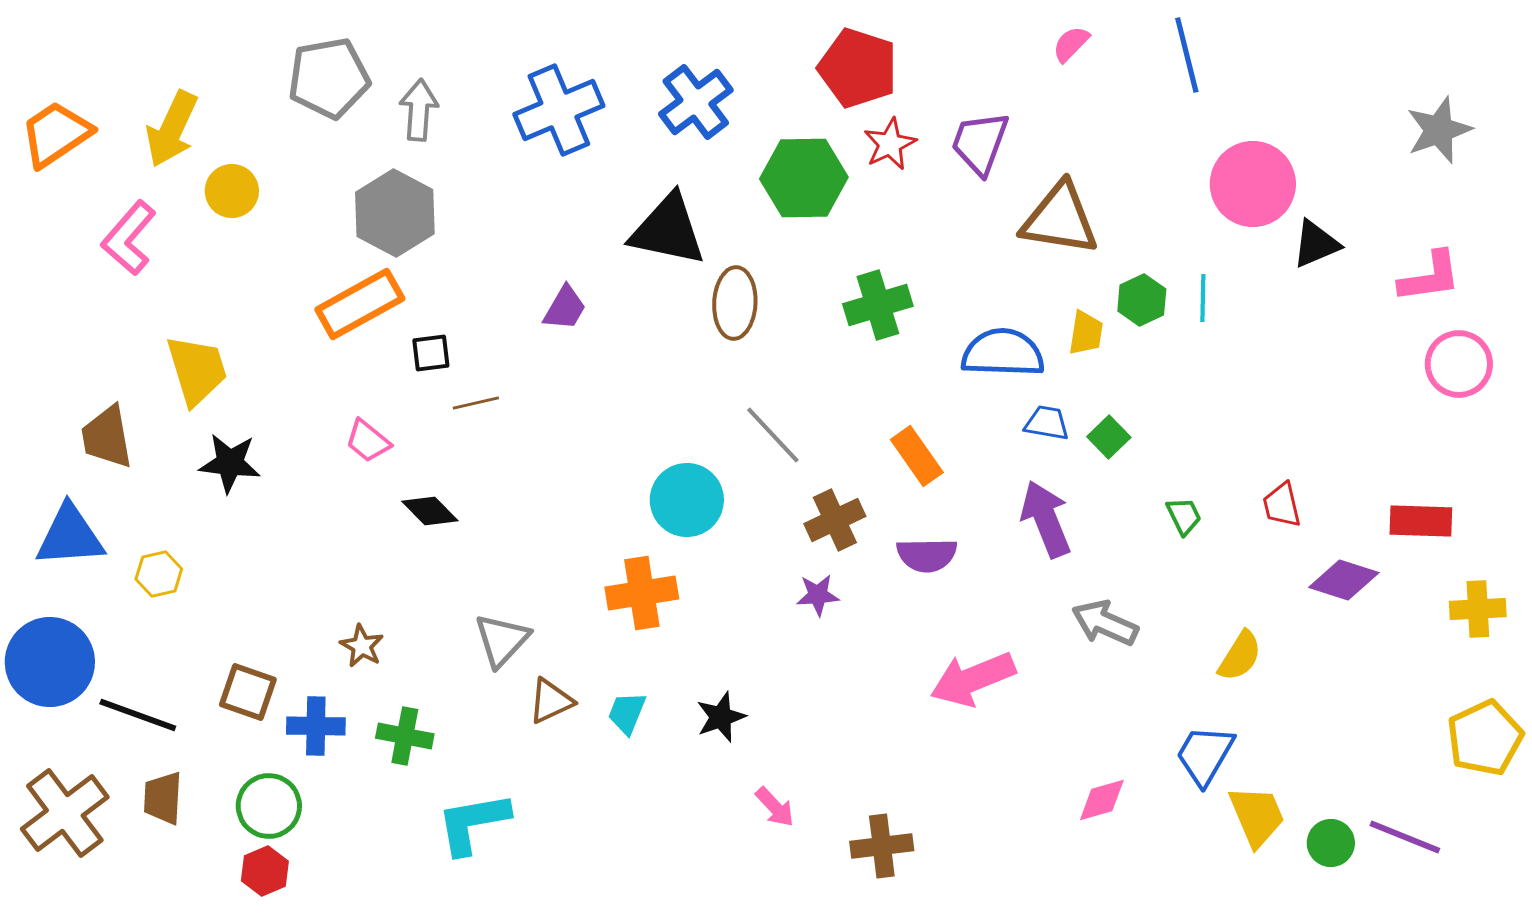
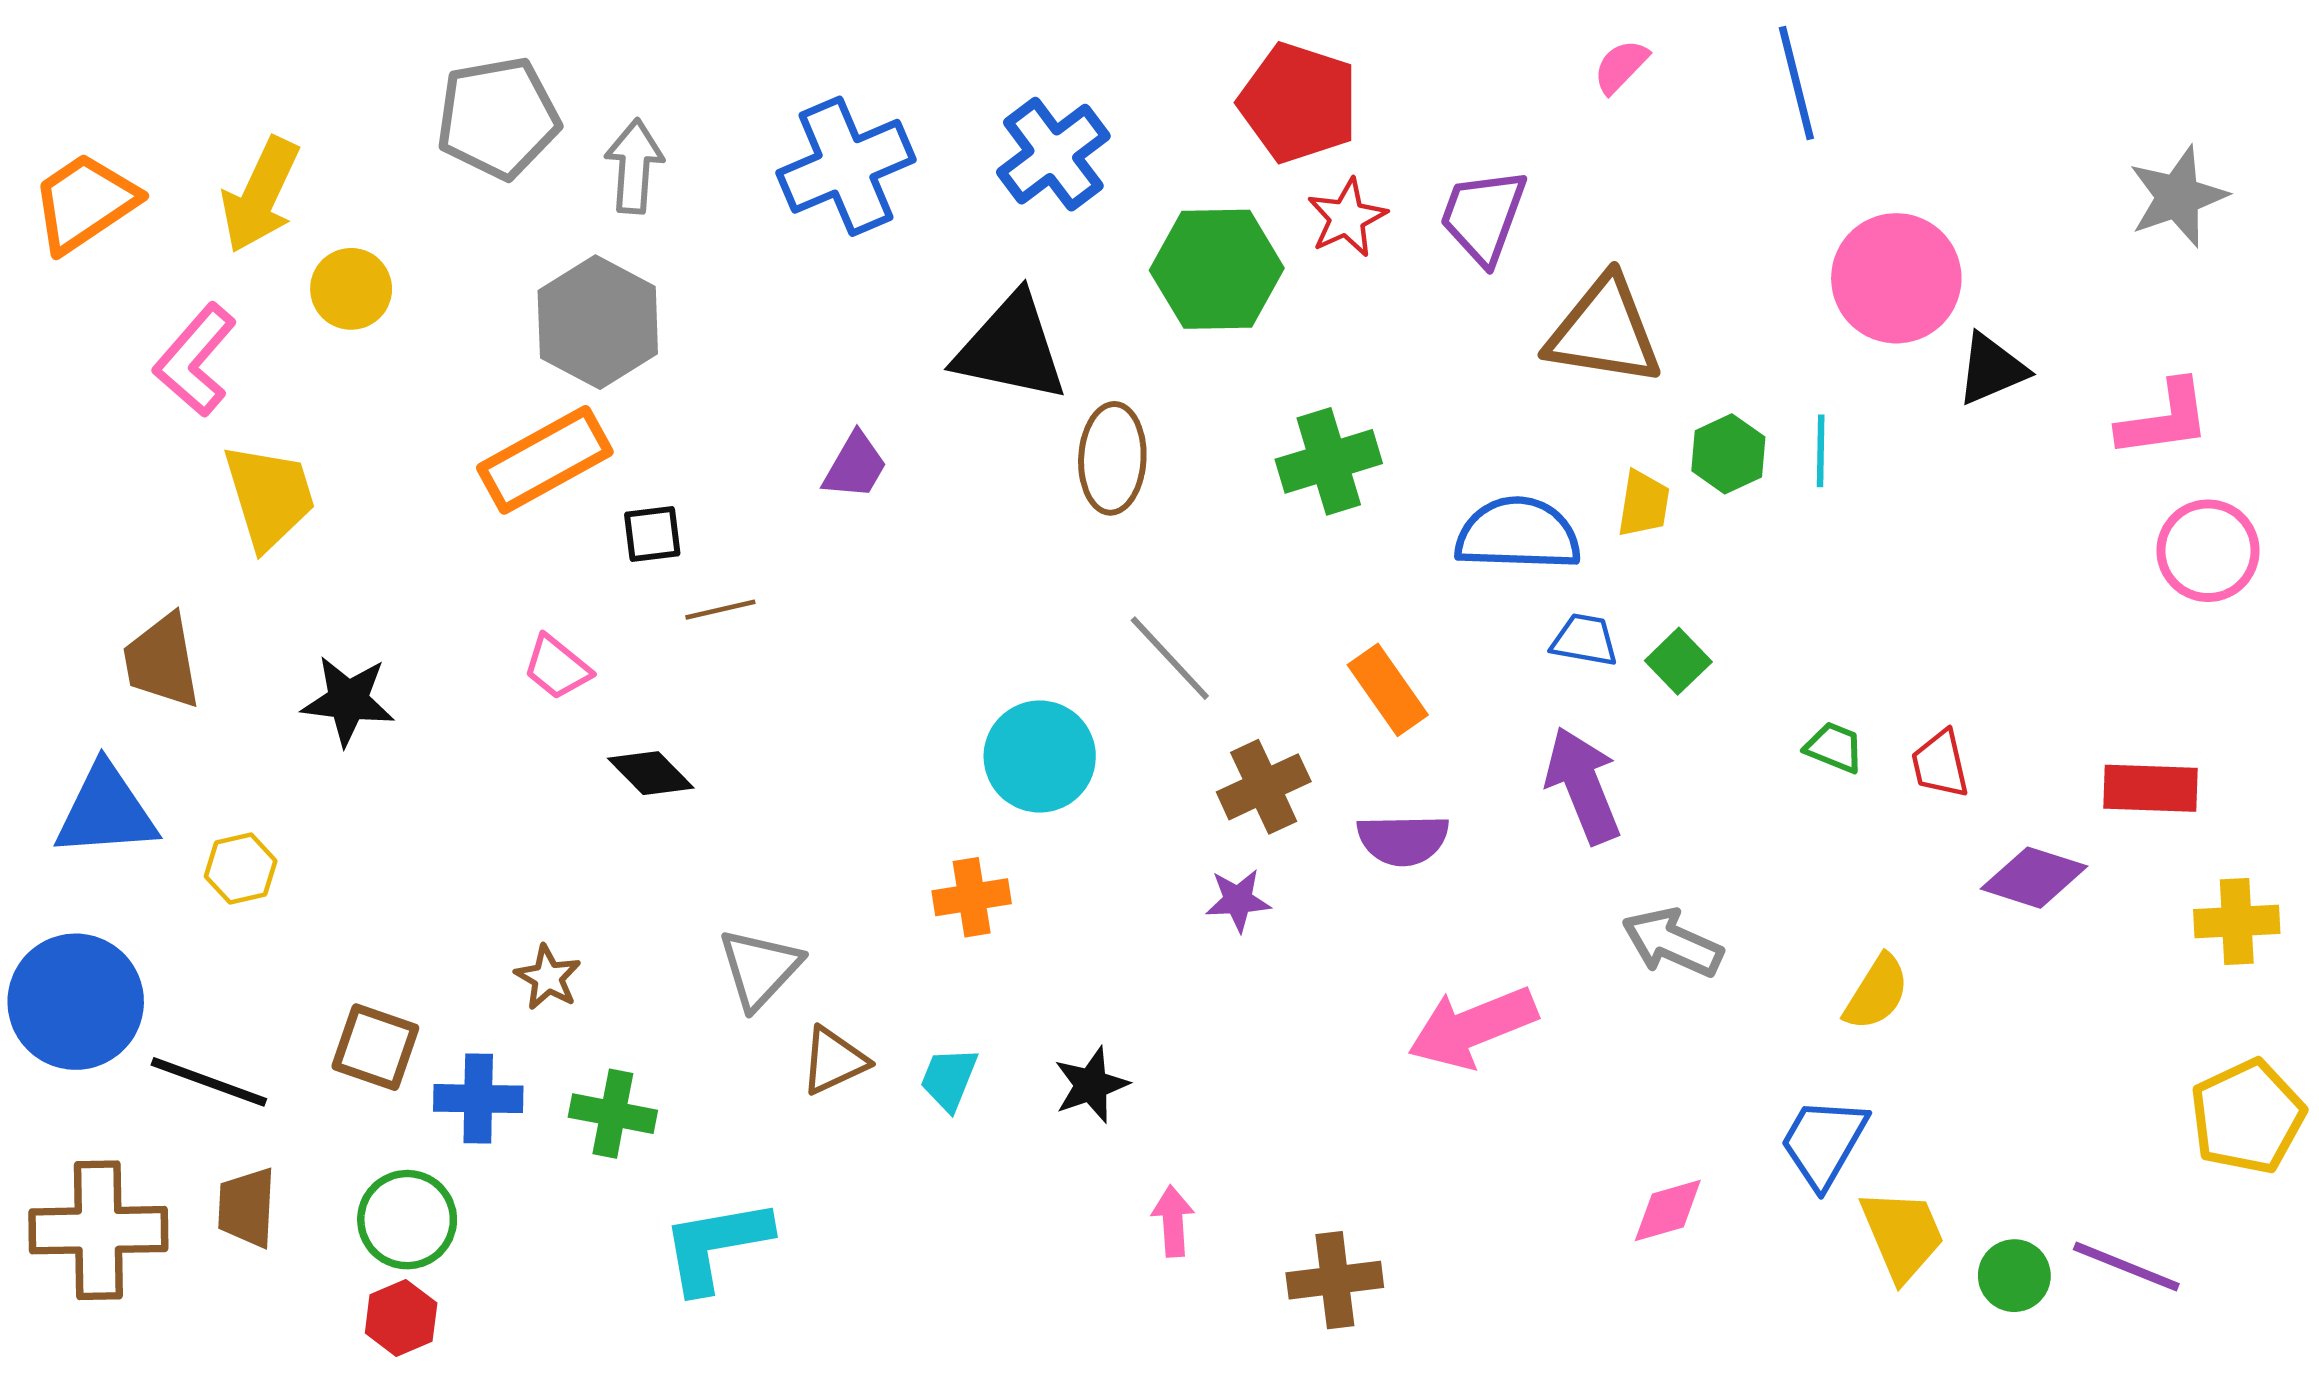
yellow trapezoid: (197, 370) -> (269, 496), moved
green trapezoid: (1184, 516) -> (1834, 747), moved, turned -42
orange cross: (642, 593) -> (972, 897), size x0.7
pink arrow: (775, 807) -> (1173, 1221), turned -141
brown cross: (65, 813) -> (98, 1230), turned 36

